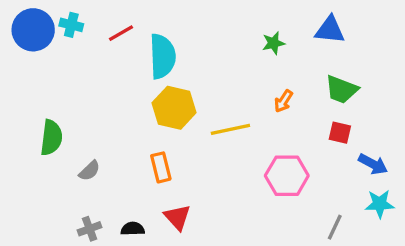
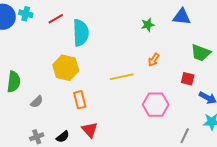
green trapezoid: (341, 90) -> (201, 53), moved
yellow hexagon: (174, 108) -> (66, 68), moved
black semicircle: (133, 229) -> (63, 137), turned 144

